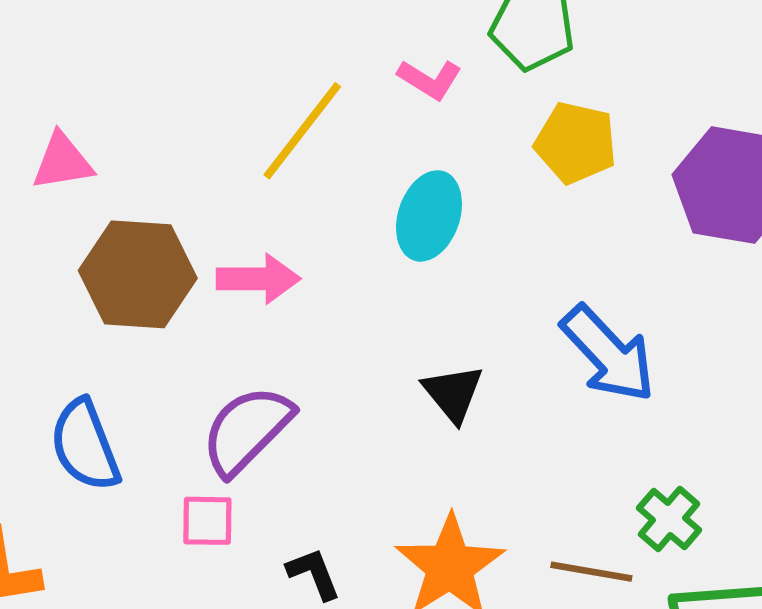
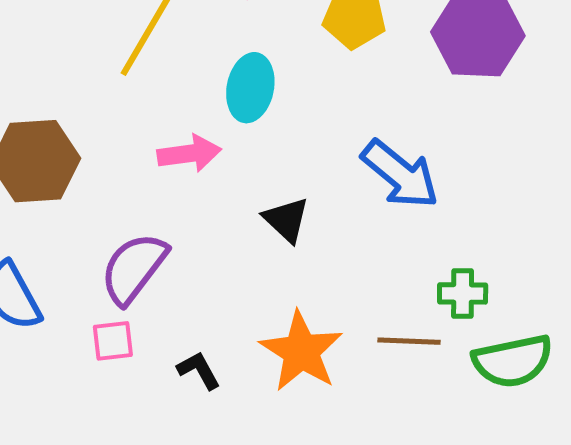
pink arrow: (258, 279) -> (189, 154), moved
green cross: (669, 519) -> (463, 293), turned -33

